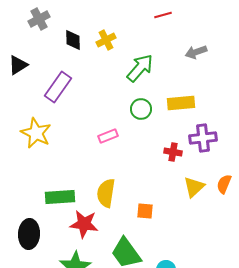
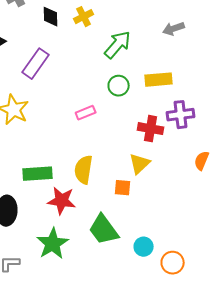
red cross: (173, 152) -> (151, 129), size x1.4
yellow triangle: (194, 187) -> (140, 164), moved

